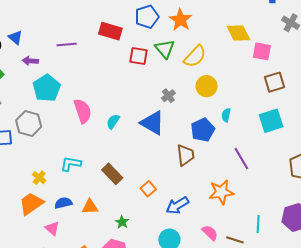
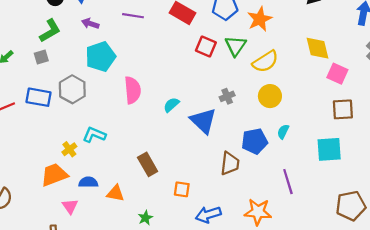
cyan semicircle: (113, 121) -> (171, 105), moved
cyan L-shape: (71, 164) -> (94, 135), moved
orange square: (148, 189) -> (182, 189), turned 35

